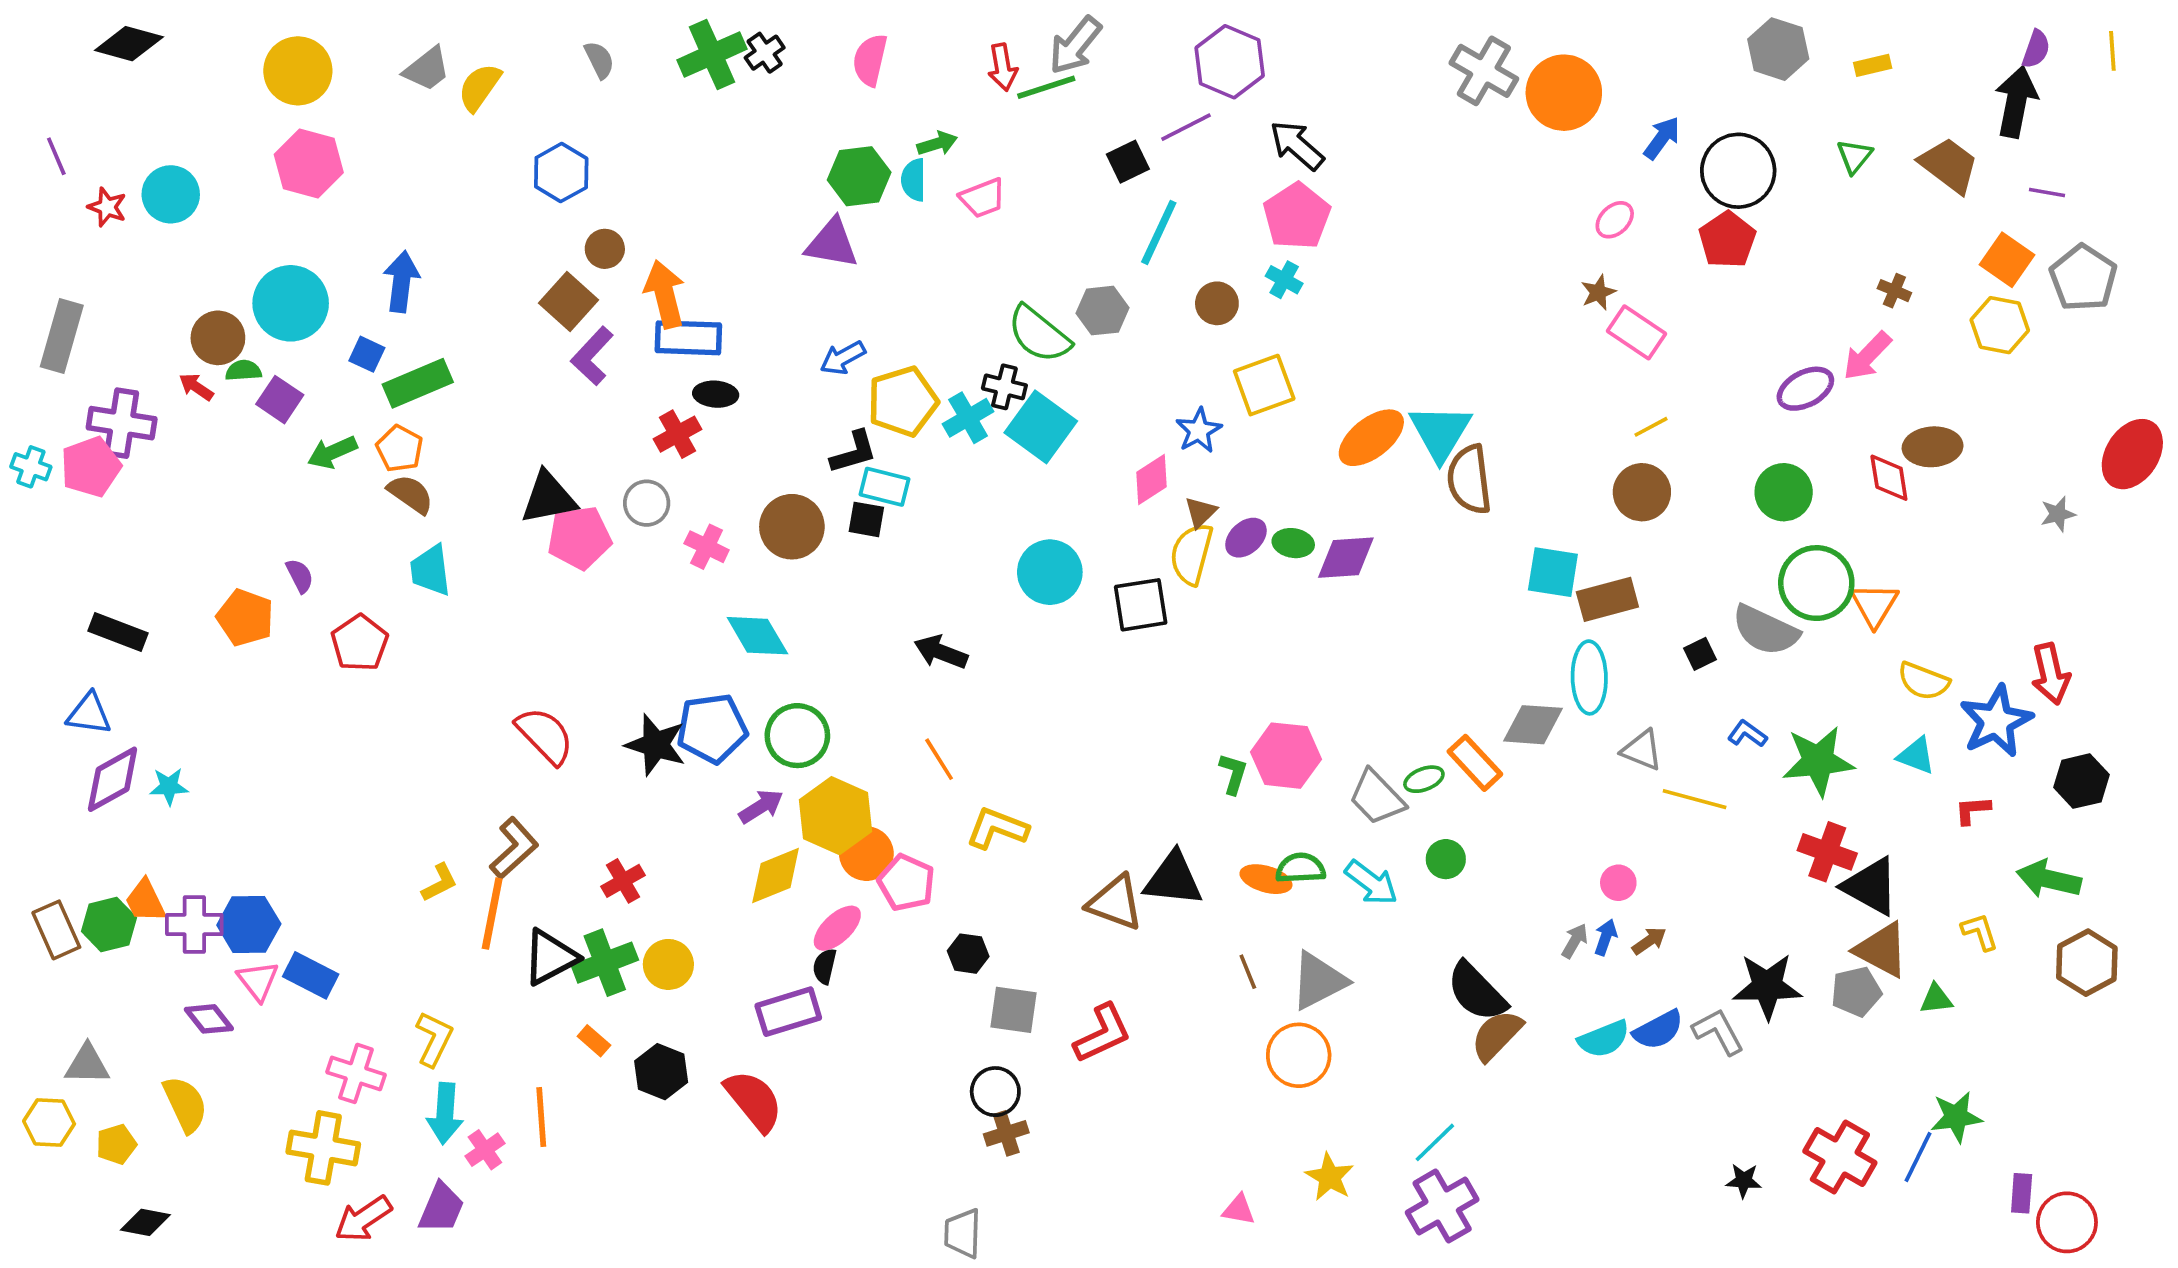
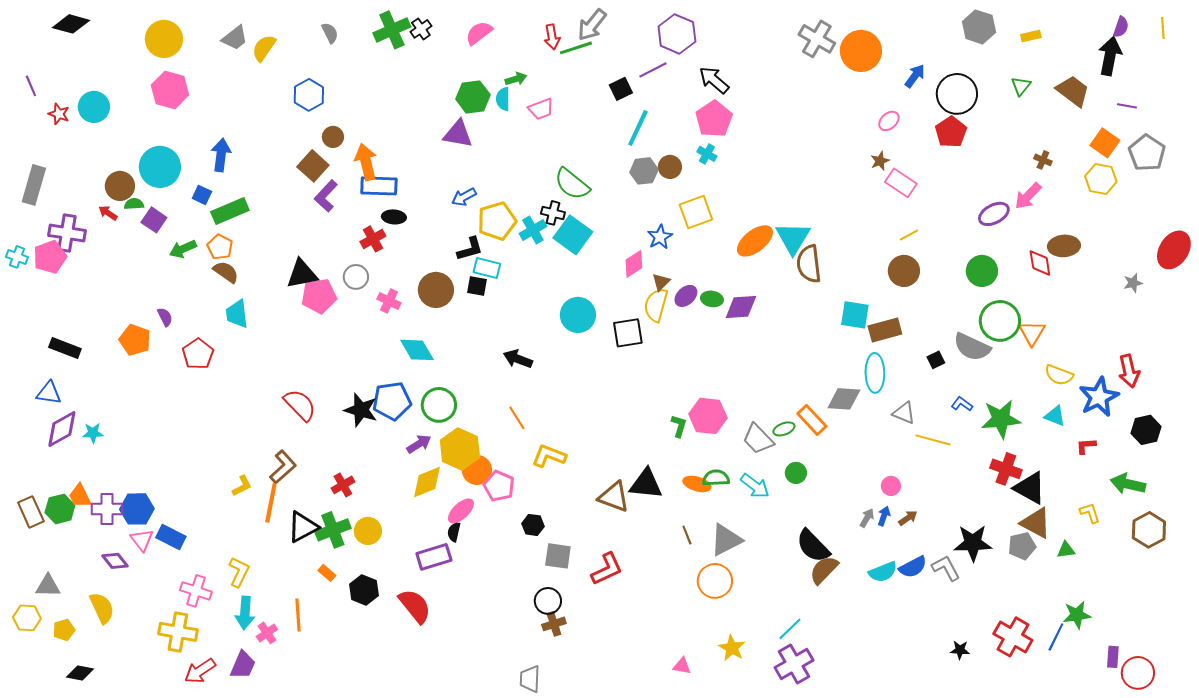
pink semicircle: (870, 60) -> (479, 33), turned 40
gray hexagon: (1102, 311) -> (644, 171), moved

